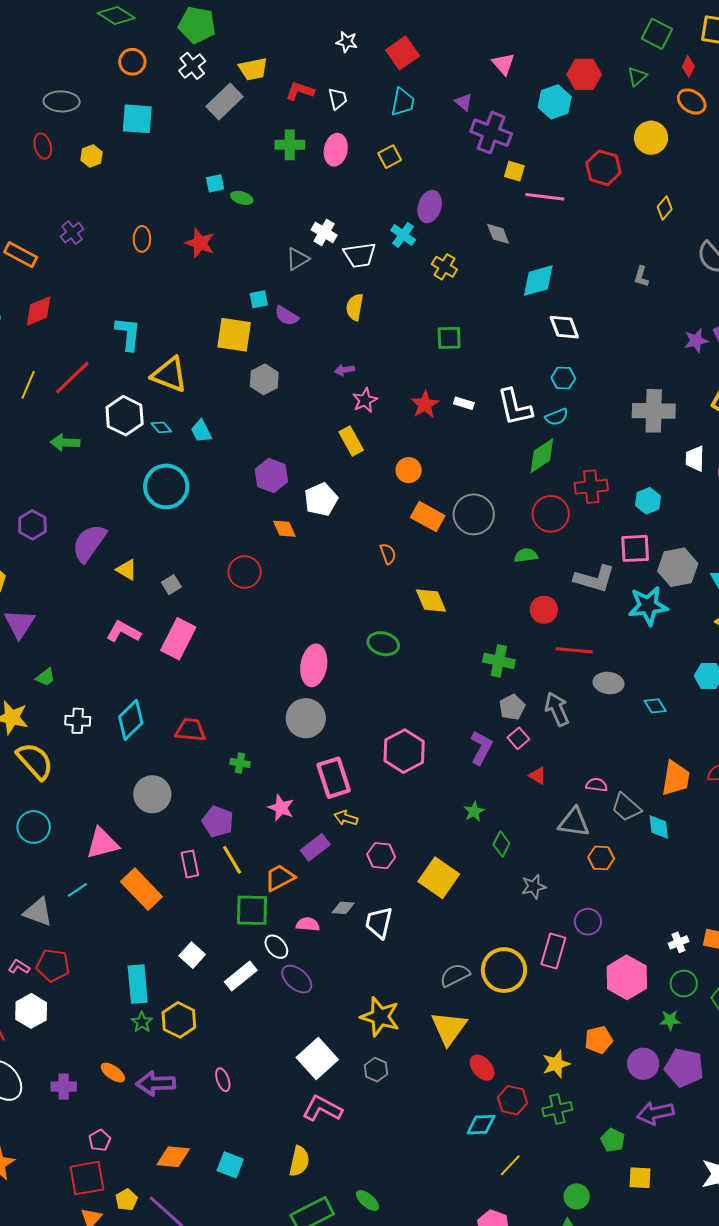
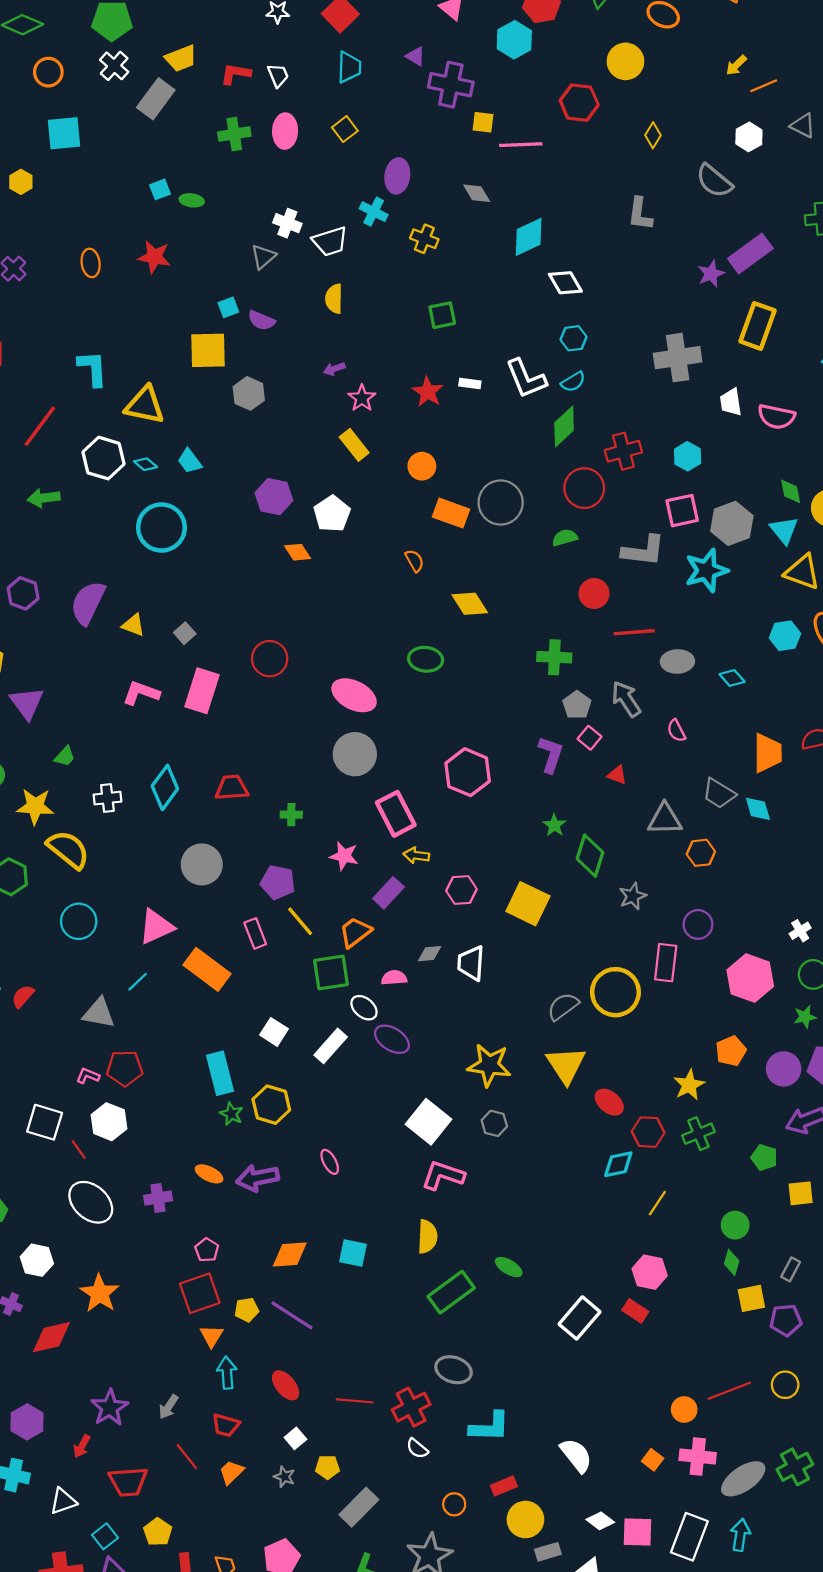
gray L-shape: (641, 277) -> (640, 214), size x1.5
red circle: (245, 572) -> (270, 659), moved
pink ellipse: (314, 665) -> (354, 695), turned -63
pink semicircle: (597, 785) -> (676, 731), moved, turned -115
green diamond: (501, 844) -> (590, 856), size x1.5
yellow pentagon: (126, 1200) -> (247, 1310), turned 30

